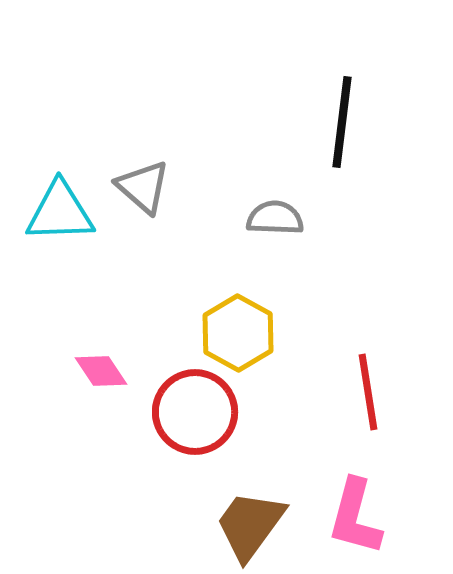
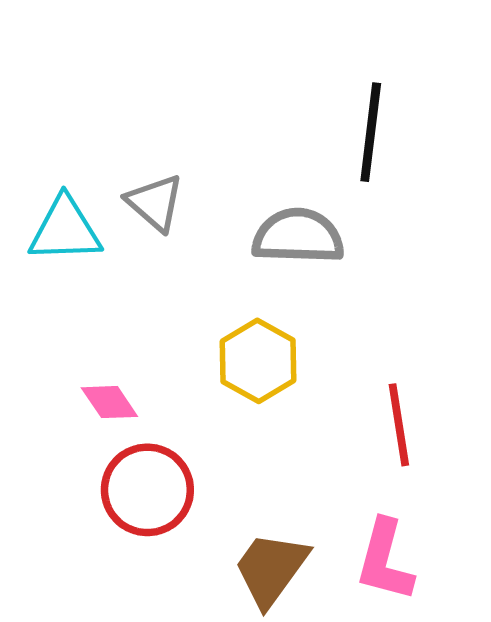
gray semicircle: (275, 218) -> (298, 236), size x1.5
red circle: (195, 412) -> (147, 490), moved

